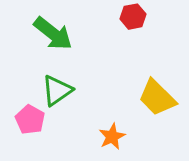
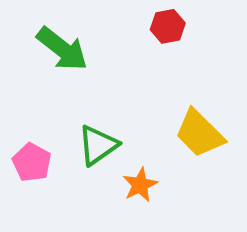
green triangle: (57, 91) -> (98, 145), moved

